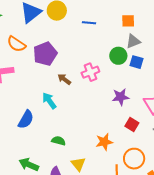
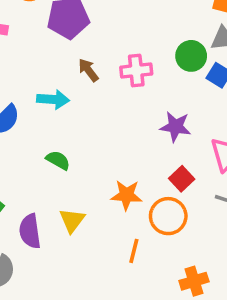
cyan arrow: (49, 101) -> (53, 99), turned 114
green semicircle: (58, 141) -> (58, 160), moved
orange circle: (134, 159) -> (168, 216), moved

